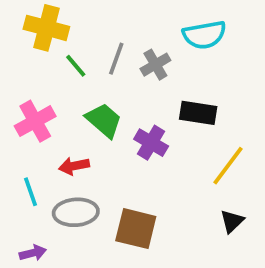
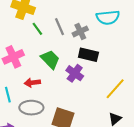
gray line: (116, 59) -> (59, 27), turned -48
black rectangle: (198, 113) -> (88, 55), moved

